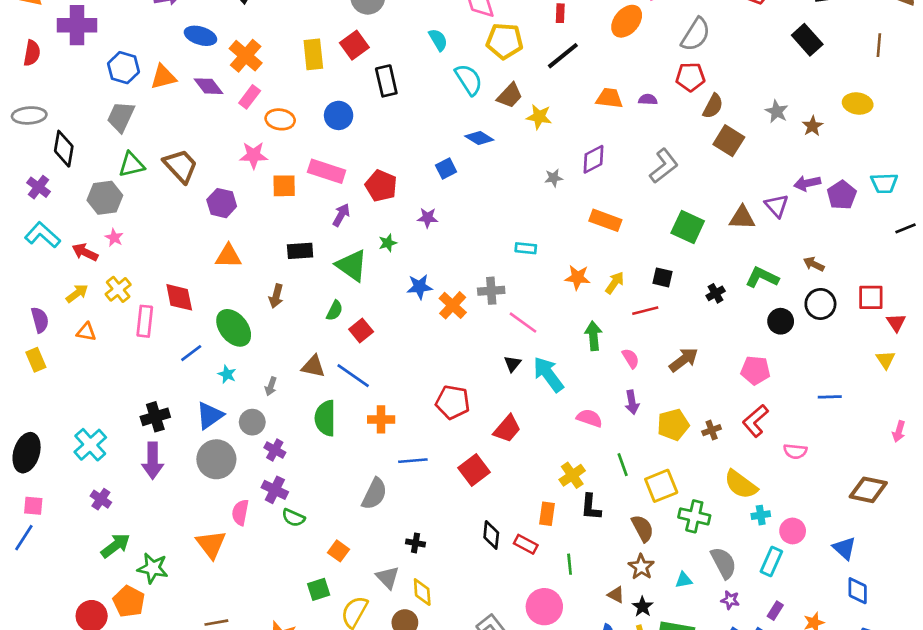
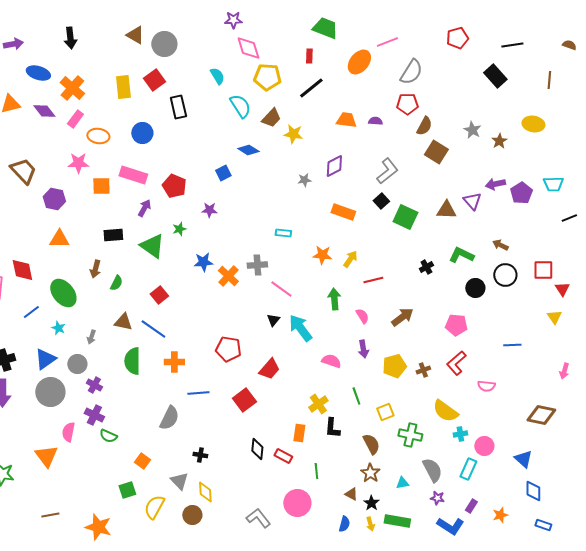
black square: (662, 277) -> (381, 201), moved, turned 35
green semicircle: (335, 311) -> (116, 283), moved
yellow square: (661, 486) -> (385, 412), size x0.7

